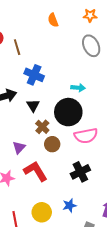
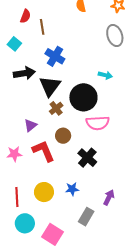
cyan arrow: (78, 88) -> (105, 75), moved
black triangle: (33, 105) -> (50, 86), size x1.6
brown circle: (52, 144) -> (63, 136), moved
black cross: (80, 172) -> (87, 158), turned -30

